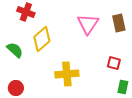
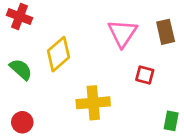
red cross: (26, 12) -> (19, 17), moved
red square: (114, 63) -> (145, 75), moved

